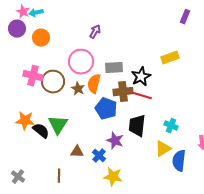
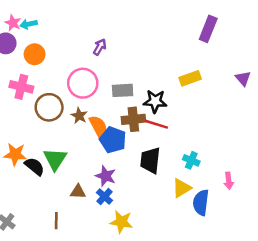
purple rectangle: (185, 17) -> (208, 29), size x1.5
pink cross: (33, 76) -> (21, 87), moved
black star: (141, 77) -> (155, 101), turned 30
orange semicircle: (94, 84) -> (98, 127), moved, turned 138
purple star: (115, 141) -> (106, 176), moved

